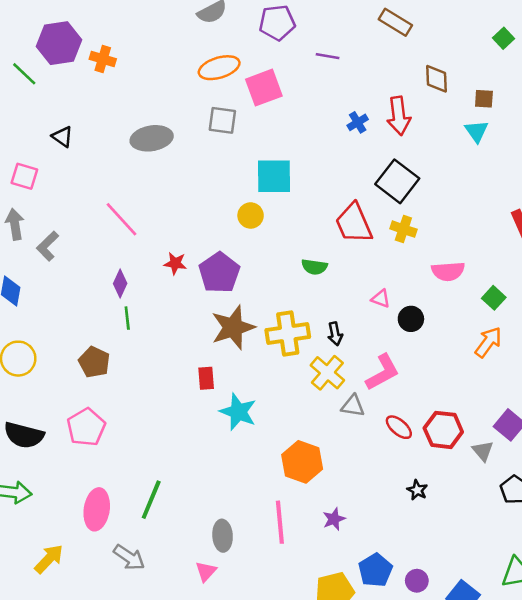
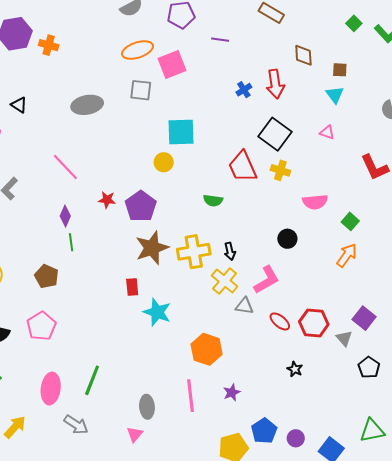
pink triangle: (381, 299) -> (327, 132), moved

